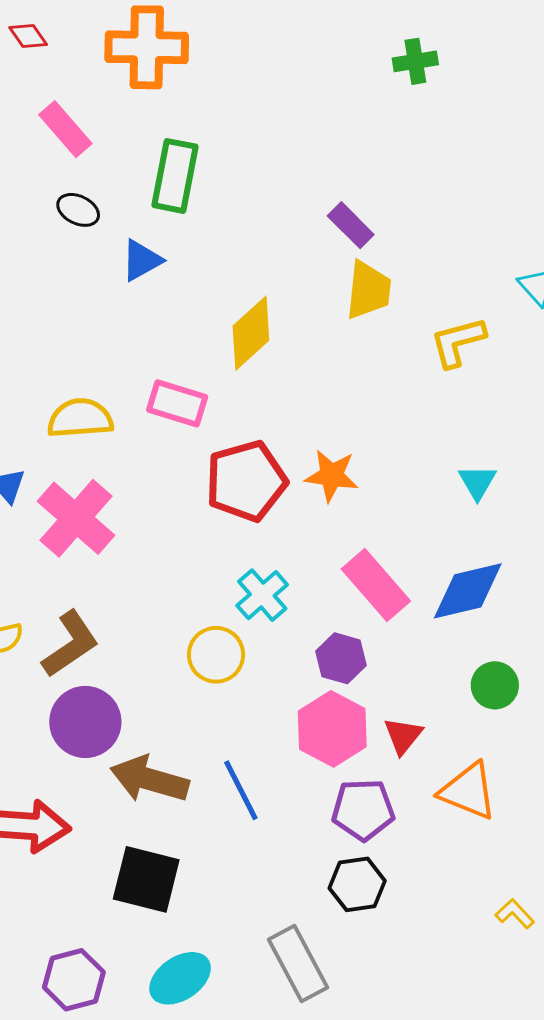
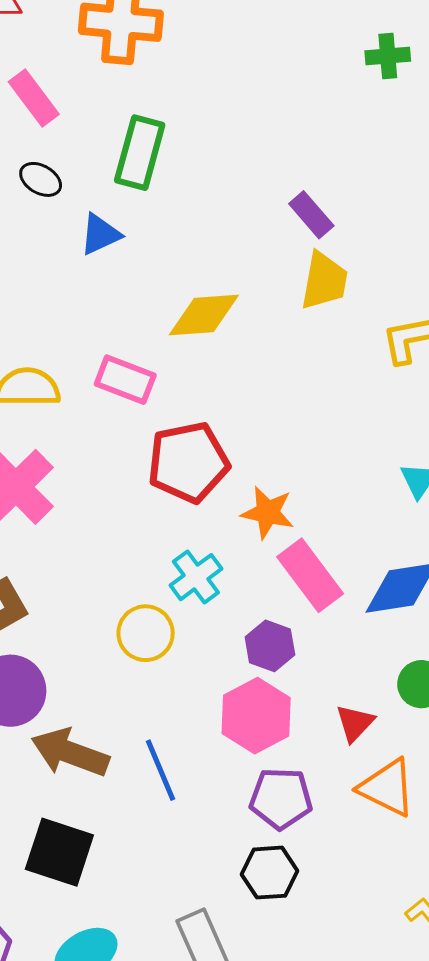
yellow diamond: (251, 333) -> (204, 315), turned 34
orange star: (332, 476) -> (268, 513), moved
red triangle: (403, 736) -> (355, 723), moved

